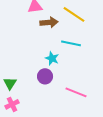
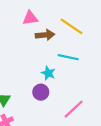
pink line: (76, 92) -> (74, 109), turned -65

